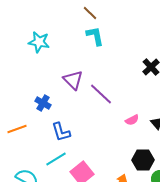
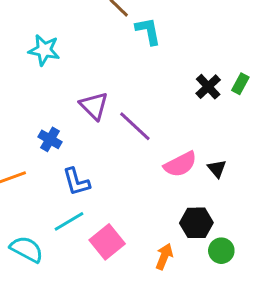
cyan L-shape: (95, 36) -> (148, 31), moved
pink semicircle: (132, 120) -> (180, 164), size x1.6

